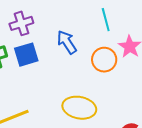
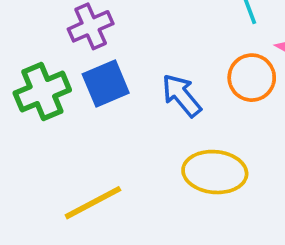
blue arrow: (67, 42) -> (182, 95), moved

